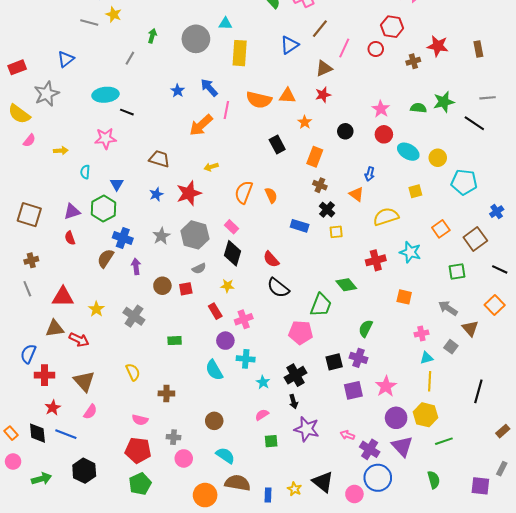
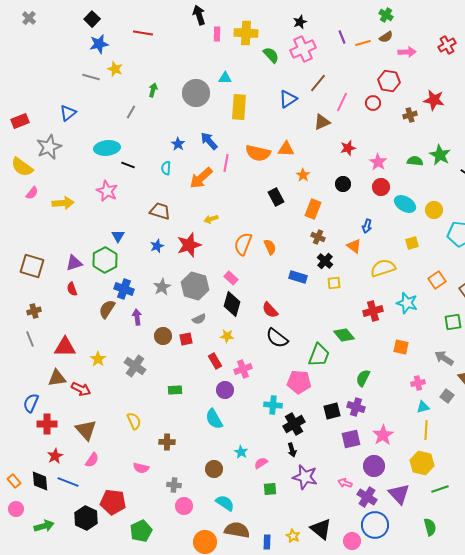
red star: (323, 95) -> (348, 148), moved
green star: (444, 102) -> (440, 155), turned -30
pink star: (105, 138) -> (107, 191), turned 30
yellow arrow: (61, 151) -> (63, 203), size x1.5
cyan semicircle: (85, 172) -> (166, 168), moved
cyan cross: (246, 359) -> (273, 405), moved
cyan star: (263, 382) -> (241, 452), moved
purple circle: (396, 418) -> (374, 466), moved
red pentagon: (138, 450) -> (113, 502), moved

